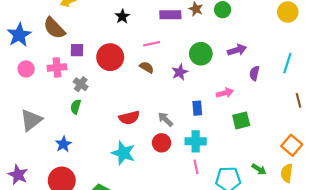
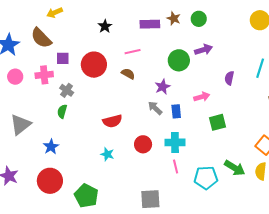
purple arrow: (237, 50) -> (204, 50), moved
purple star: (180, 72) -> (163, 87), moved
gray arrow: (165, 119) -> (155, 108), moved
cyan star: (123, 153) -> (107, 154), size x0.6
green arrow: (259, 169) -> (235, 168), size x1.5

